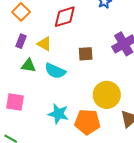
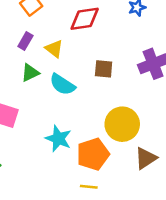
green triangle: (28, 65) -> (30, 73), turned -42
orange pentagon: (87, 122) -> (93, 154), turned -30

